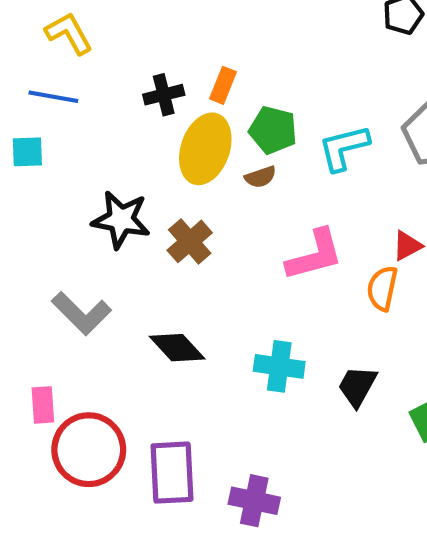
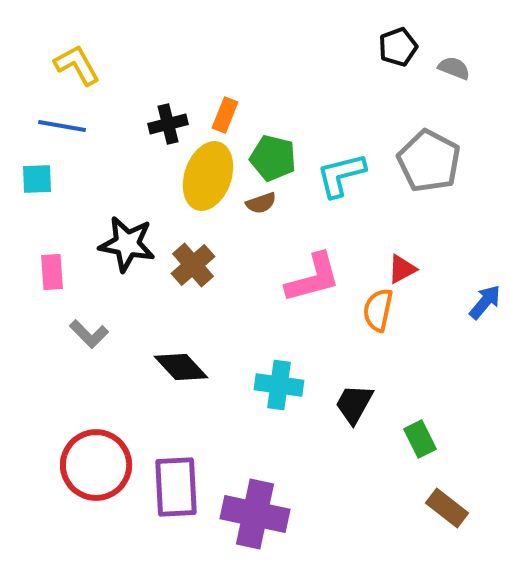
gray L-shape: (81, 313) -> (89, 334), size x0.7
pink rectangle: (43, 405) -> (52, 272), moved
purple cross: (254, 501) -> (255, 514), size x1.4

